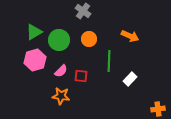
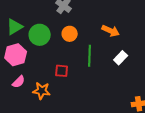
pink semicircle: (61, 71) -> (19, 82), moved
white rectangle: (130, 79) -> (121, 58), moved

